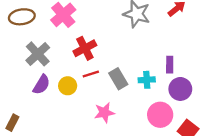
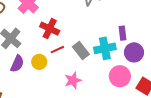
red cross: (85, 48) -> (50, 29), turned -30
cyan cross: (147, 80) -> (105, 48), size x1.5

